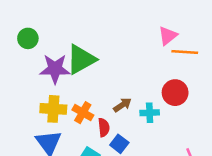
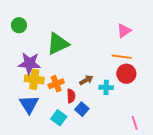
orange line: (185, 52) -> (122, 57), moved
purple star: (55, 69) -> (29, 63), moved
orange cross: (83, 113) -> (56, 84), turned 35

